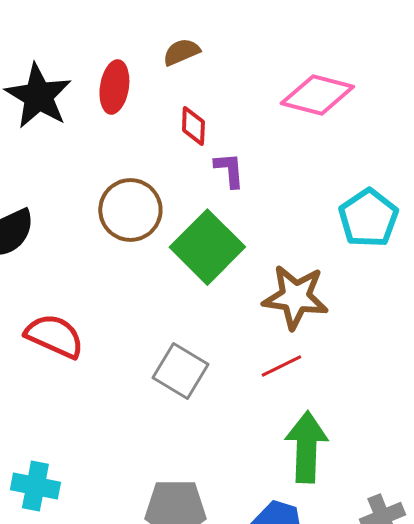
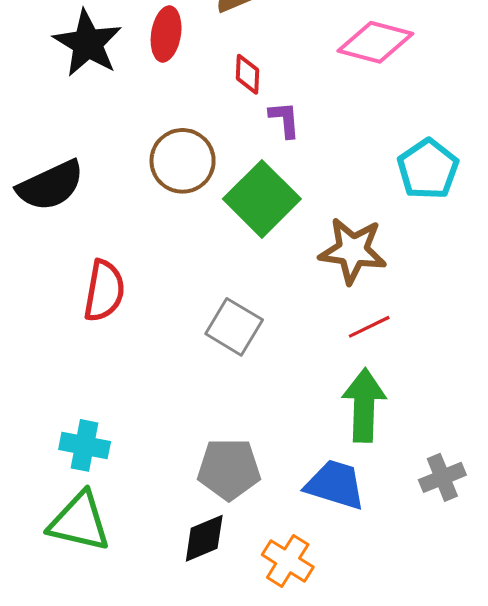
red semicircle: (54, 336) -> (104, 291), turned 76
red line: (281, 366) -> (369, 327), moved

